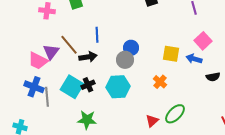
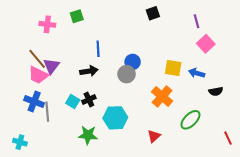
pink square: (203, 41) -> (206, 44), moved
brown line: (69, 45) -> (37, 59), moved
orange cross: (160, 82) -> (162, 96), size x1.5
cyan square: (72, 87) -> (73, 102), size x0.6
cyan hexagon: (118, 87) -> (115, 118), moved
green ellipse: (175, 114) -> (190, 120), moved

